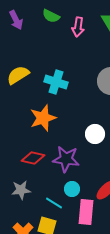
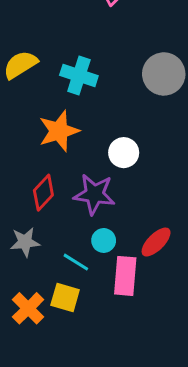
white circle: (95, 134) -> (124, 153), moved
red diamond: (33, 158) -> (43, 193), turned -60

